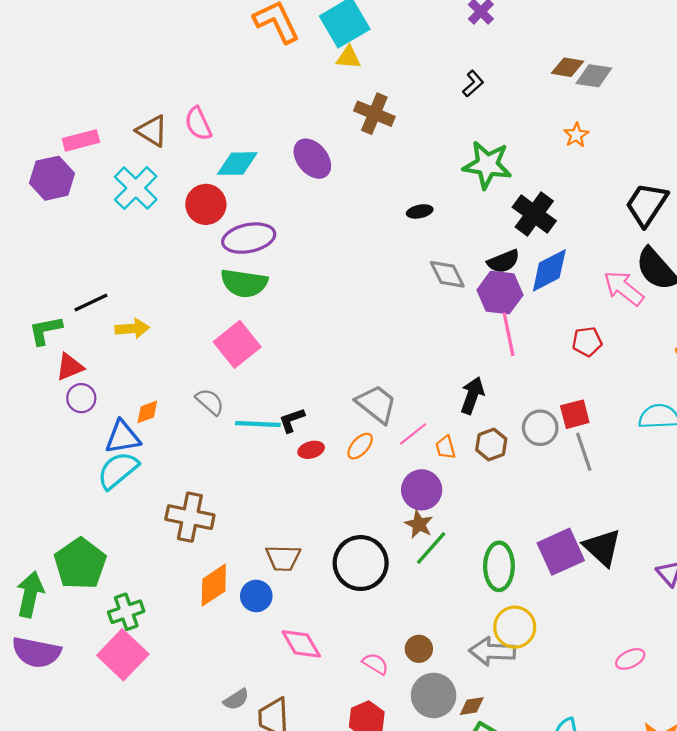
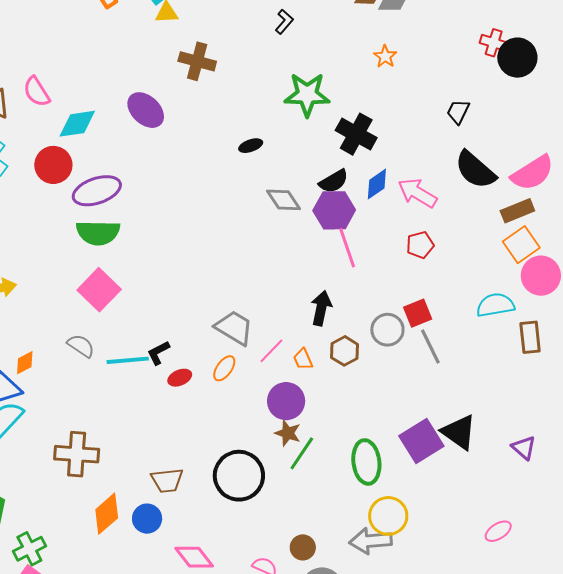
black trapezoid: (647, 204) -> (458, 112), size x0.6
blue diamond: (549, 270) -> (377, 184), size x0.7
pink arrow: (624, 288) -> (417, 193), moved

